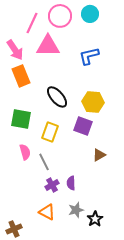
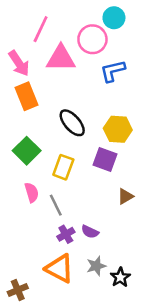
pink circle: (60, 16) -> (92, 39), moved
green square: (21, 119) -> (27, 151), turned 35
purple semicircle: (71, 183) -> (90, 232), turned -64
orange triangle: (47, 212) -> (60, 268), size x1.4

